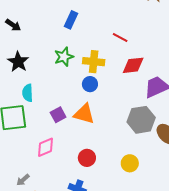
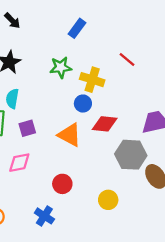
red diamond: (133, 65) -> (105, 124), moved
purple square: (58, 115) -> (27, 128), moved

